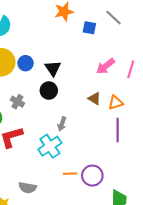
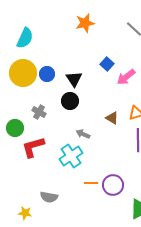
blue square: (89, 28) -> (107, 64), moved, turned 32
brown triangle: (94, 99) -> (112, 118), moved
gray arrow: (62, 124) -> (83, 134), turned 96

